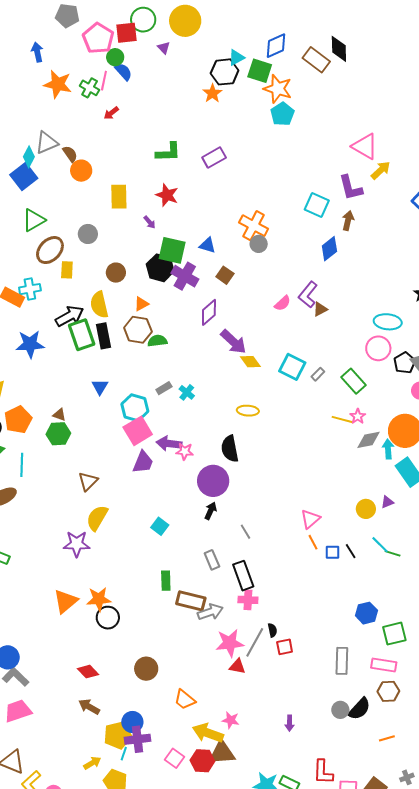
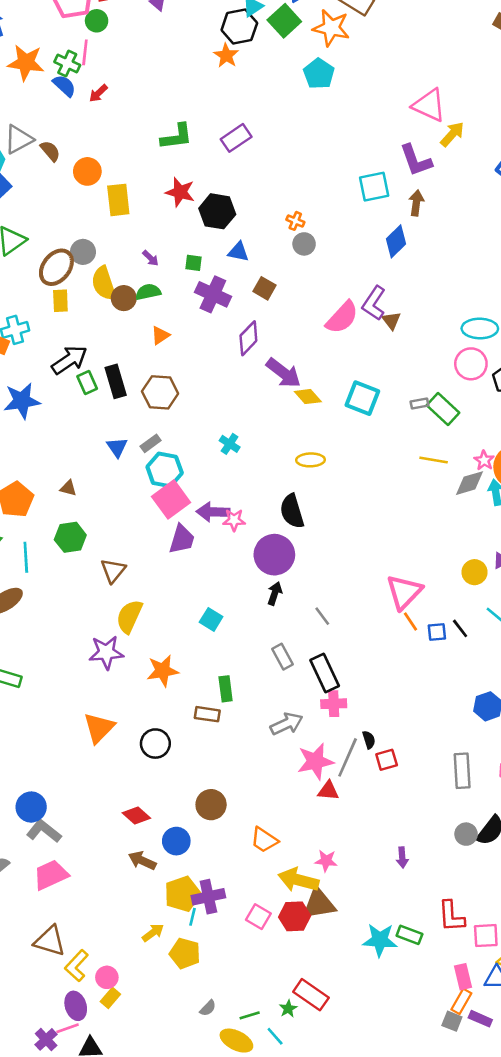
green square: (260, 71) -> (284, 21), turned 35
blue semicircle: (123, 72) -> (64, 86), moved
orange star: (278, 89) -> (331, 28), moved
orange circle: (81, 171) -> (87, 171), moved
cyan square: (317, 205) -> (374, 187), turned -30
purple arrow: (150, 222) -> (151, 258), moved
orange cross: (254, 226) -> (295, 221), size x0.5
brown ellipse: (50, 250) -> (56, 267), moved
green square: (172, 250) -> (193, 263), size x0.5
black hexagon: (160, 268) -> (217, 211), moved
pink semicircle: (283, 303) -> (342, 317), size x1.6
yellow semicircle: (99, 305) -> (104, 283), moved
brown triangle: (320, 309) -> (391, 321), turned -35
brown hexagon: (138, 330) -> (160, 392), moved
green rectangle: (82, 335) -> (87, 383), size x0.6
green semicircle: (157, 341) -> (148, 292), moved
gray rectangle: (318, 374) -> (420, 404), moved, turned 40
gray rectangle: (164, 388) -> (151, 443), moved
pink star: (358, 416) -> (484, 460), moved
green hexagon: (58, 434) -> (70, 537), moved
pink triangle: (310, 519) -> (404, 592), size x1.4
orange star: (99, 599) -> (163, 671), moved
brown rectangle: (191, 601) -> (207, 714), moved, size x0.7
blue circle: (132, 722) -> (176, 841), moved

